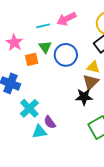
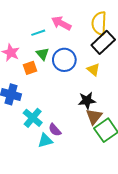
pink arrow: (66, 19) -> (61, 23), turned 60
yellow triangle: (93, 67) -> (93, 70), turned 32
brown triangle: (91, 82) -> (94, 116), moved

